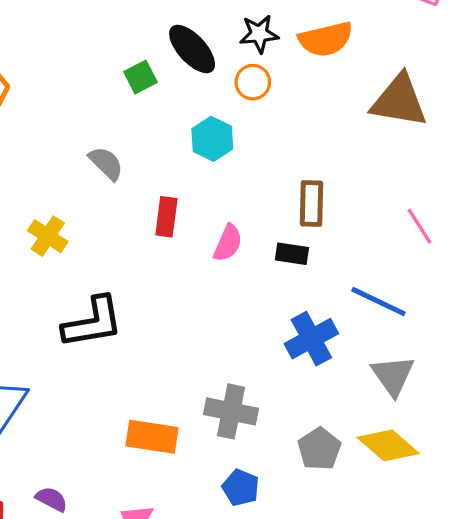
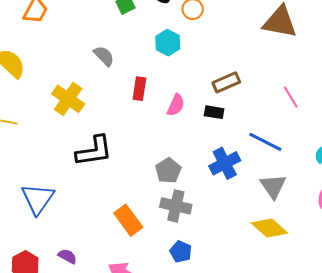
brown rectangle: (311, 203) -> (226, 82), turned 64
yellow cross: (48, 236) -> (68, 99), size x1.4
orange rectangle: (152, 437) -> (128, 220), turned 44
gray pentagon: (319, 449) -> (168, 171), moved

